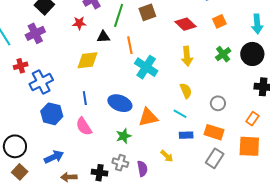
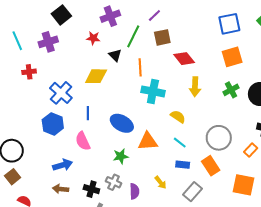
orange square: (219, 21) -> (232, 57), size x1.5
red diamond: (185, 24) -> (184, 59), moved
black triangle: (103, 37) -> (115, 55), turned 40
cyan cross: (146, 67) -> (153, 91), turned -30
blue cross: (41, 82) -> (61, 93), moved, turned -30
yellow semicircle: (186, 91) -> (178, 117), moved, turned -42
gray circle: (218, 103) -> (219, 138), size x1.6
orange rectangle: (252, 119) -> (251, 150), moved
orange rectangle: (214, 132) -> (211, 166), turned 30
blue arrow: (54, 157) -> (63, 165), moved
gray rectangle: (215, 158) -> (192, 192), moved

